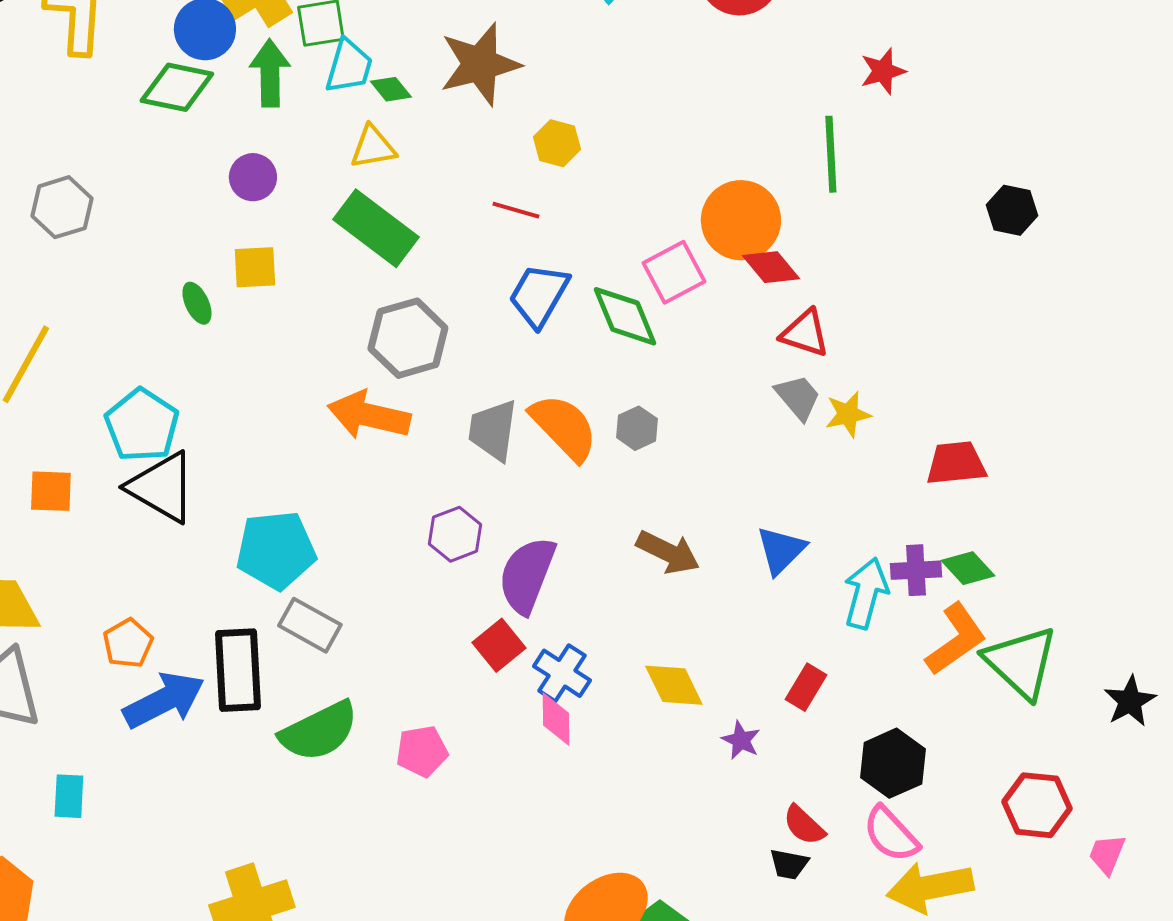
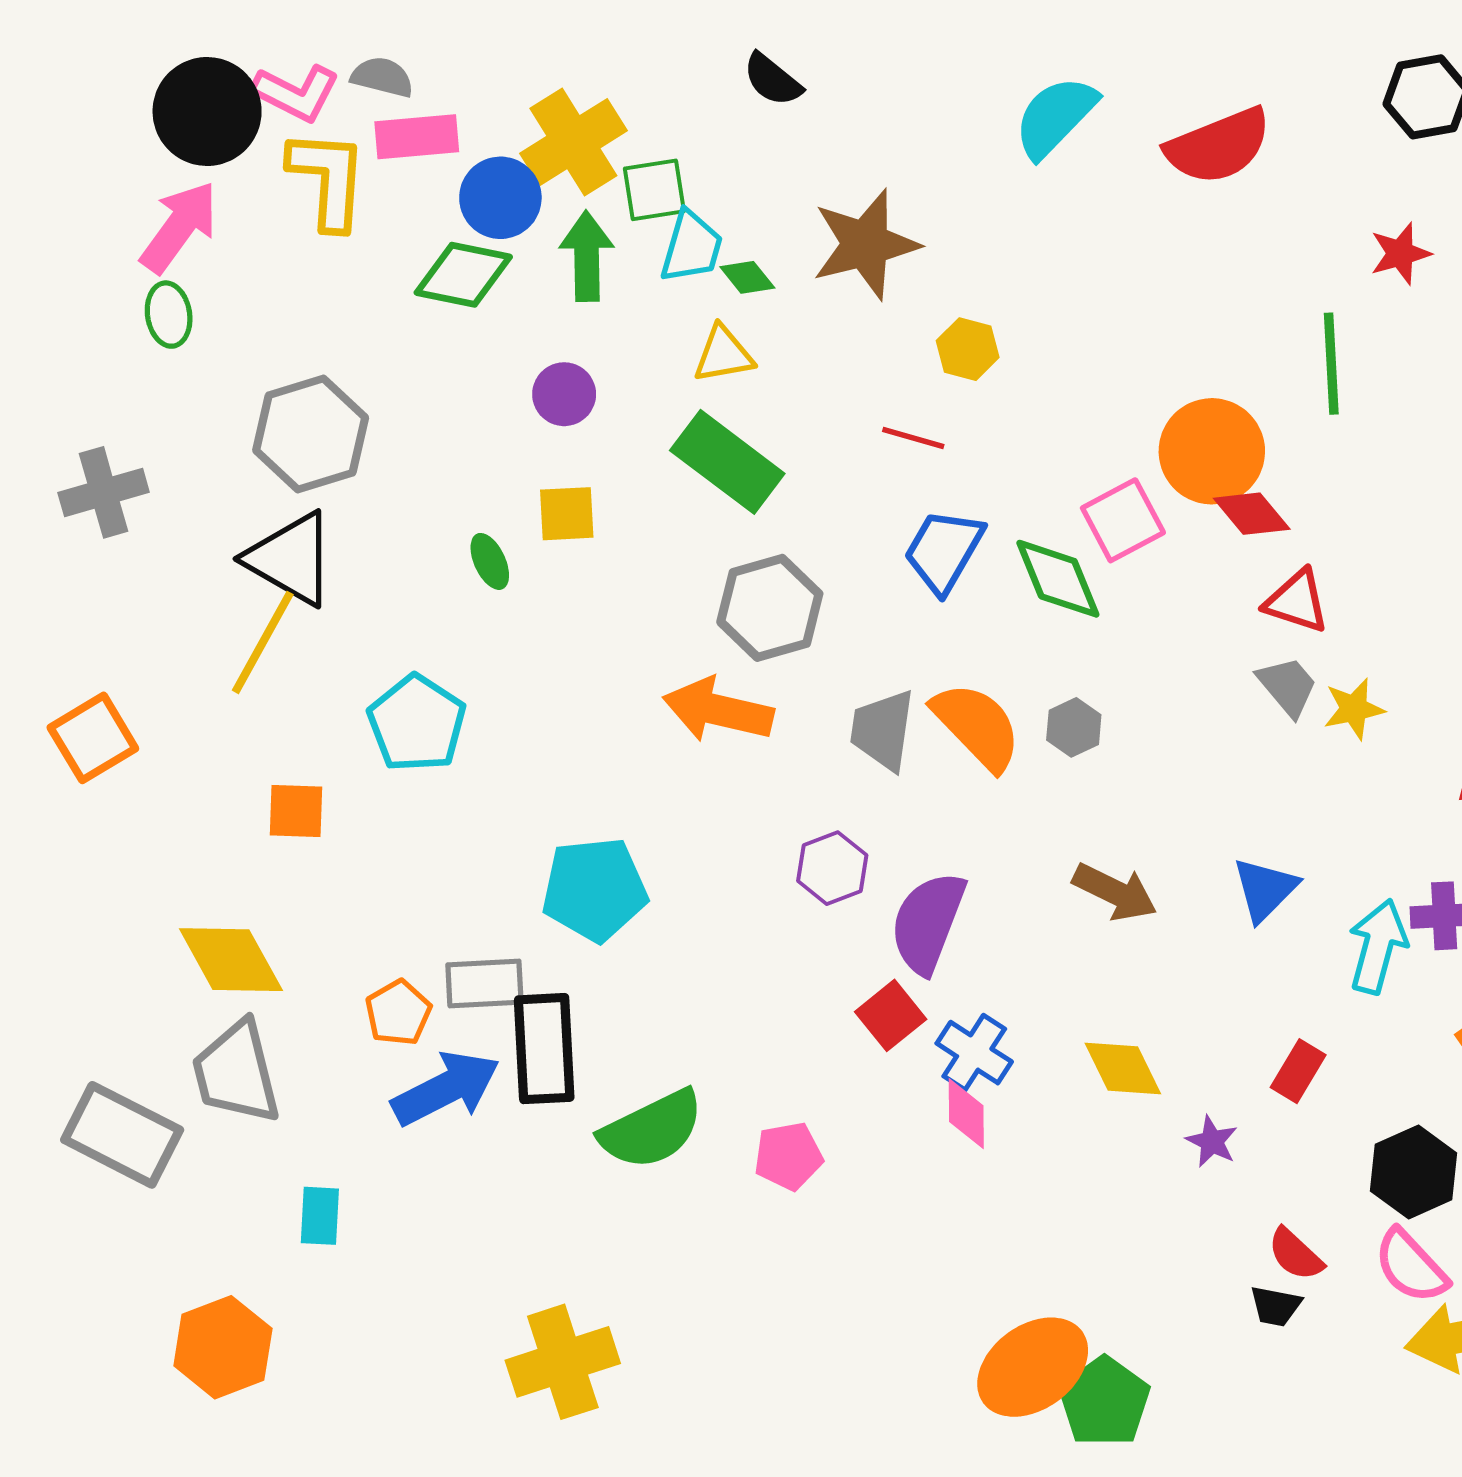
gray hexagon: (62, 207) -> (311, 434), size x1.4
black triangle: (162, 487) -> (291, 559), moved
gray rectangle: (310, 625) -> (484, 984), moved, turned -32

